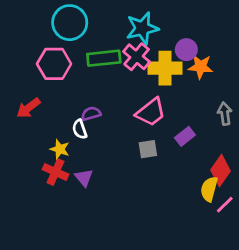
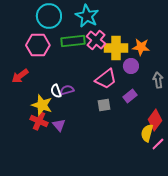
cyan star: (142, 28) -> (87, 16), moved, turned -30
purple circle: (186, 50) -> (131, 66), moved
purple semicircle: (91, 114) -> (67, 90), moved
yellow star: (60, 149) -> (42, 105), size x1.5

